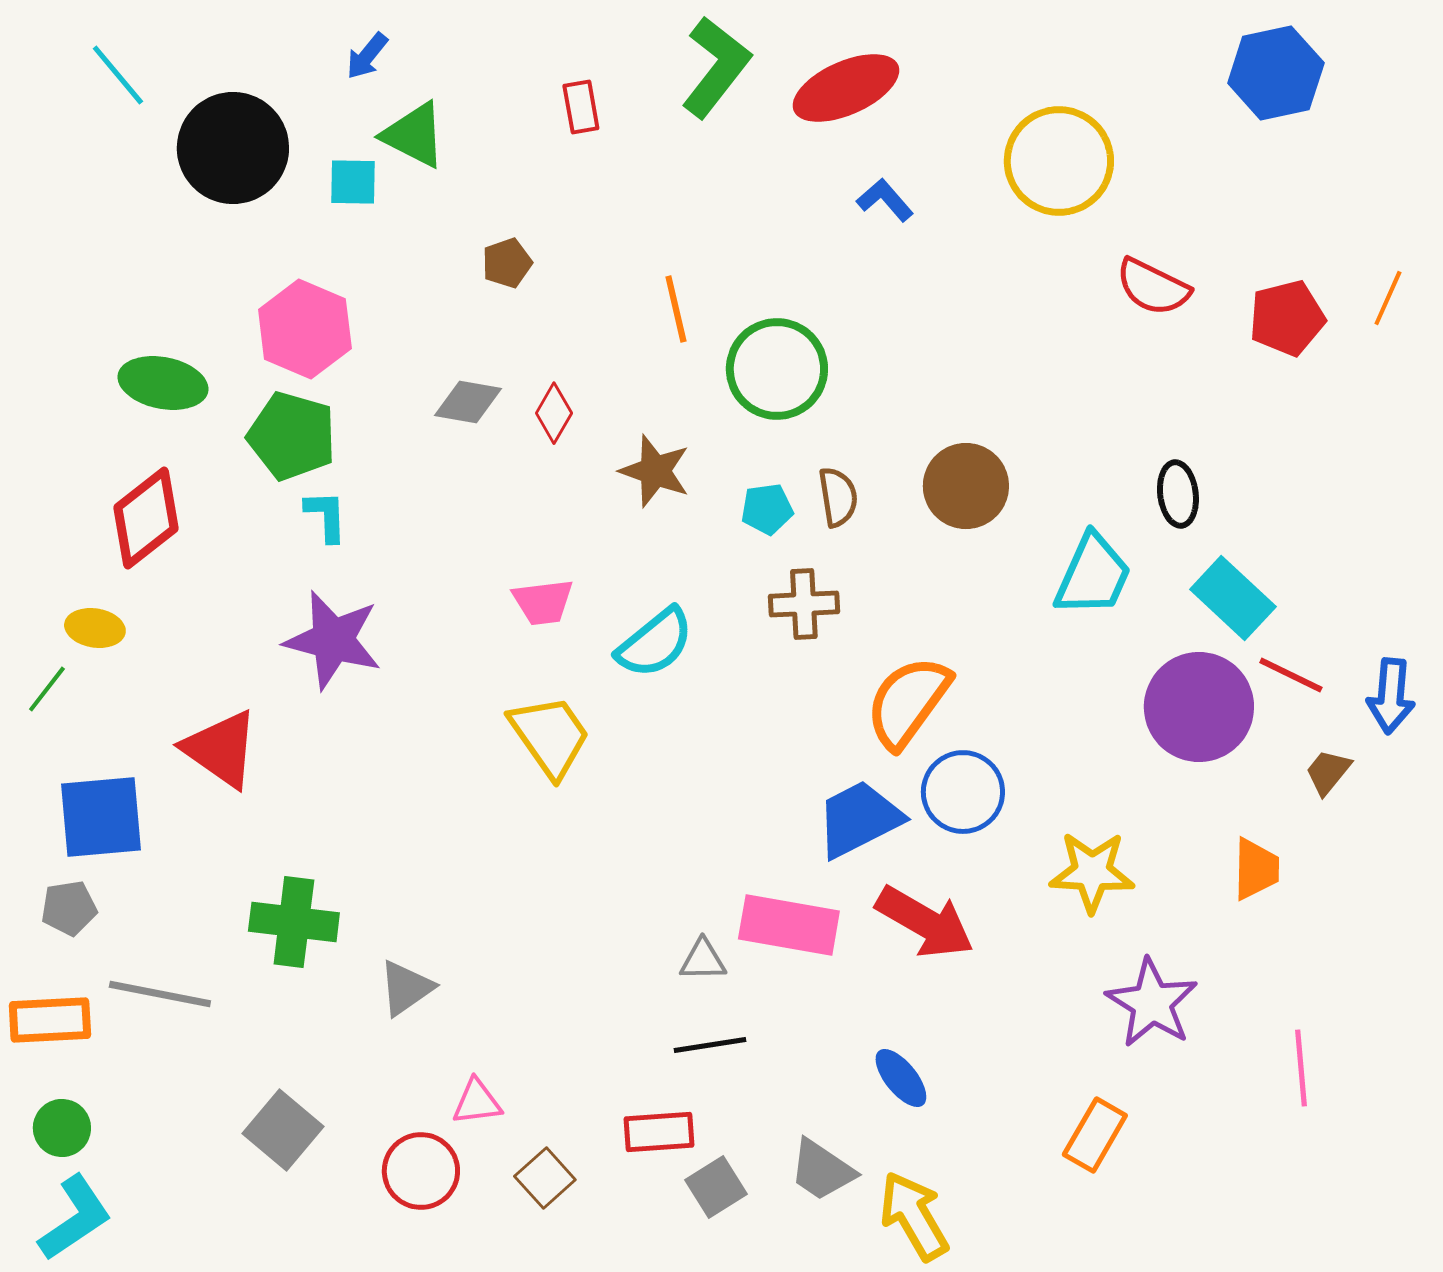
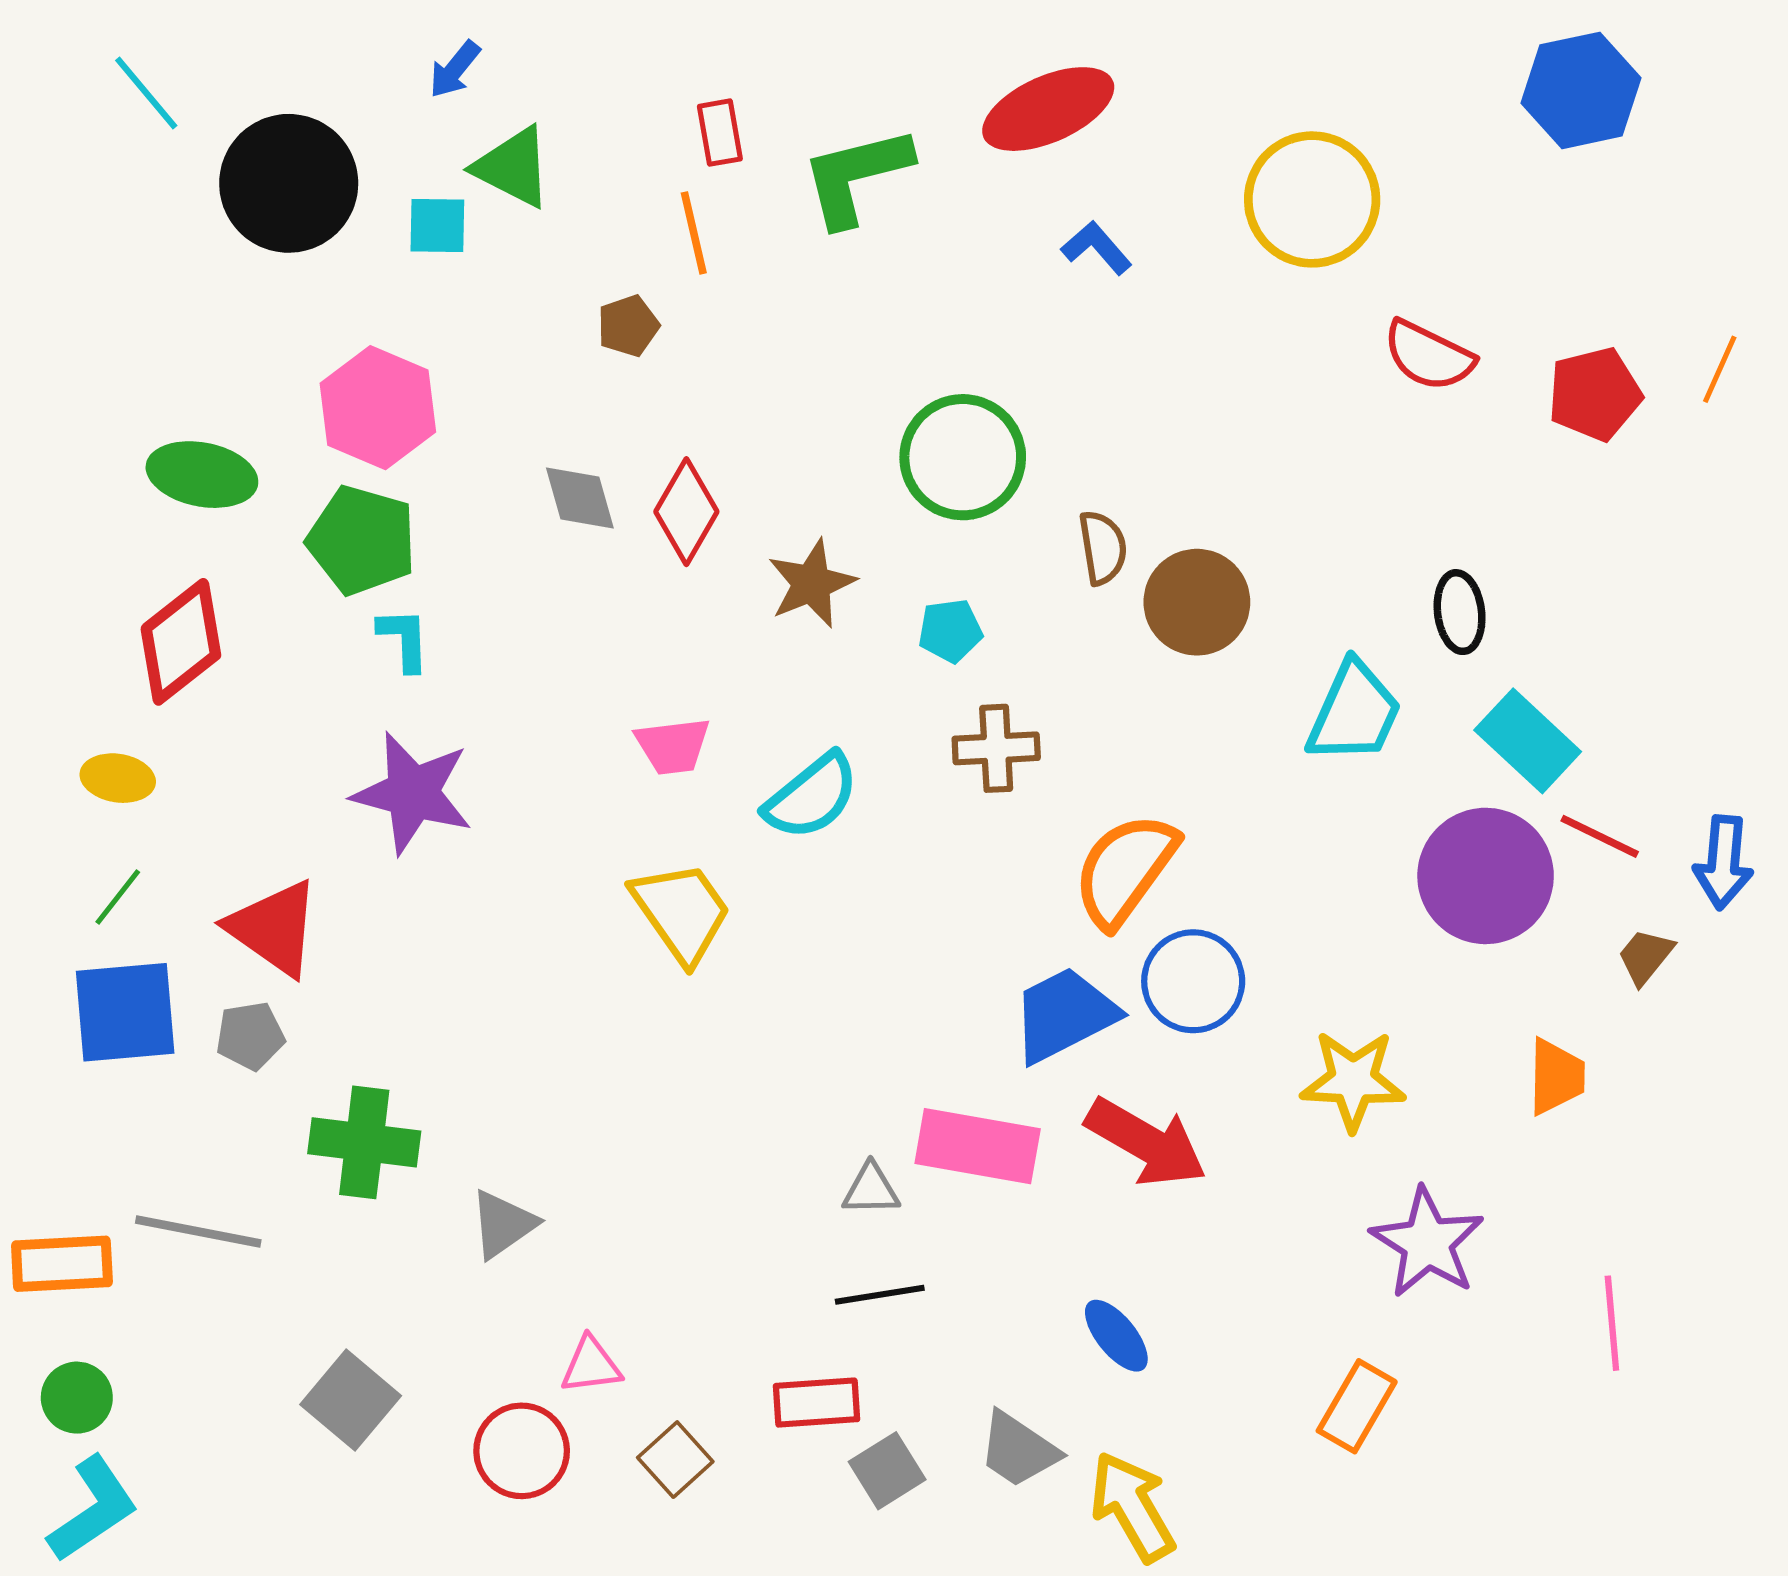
green L-shape: (716, 67) -> (856, 176), moved, turned -142
orange line: (676, 309) -> (694, 233), moved
gray diamond: (468, 402) -> (580, 498), turned 64
red diamond: (554, 413) -> (686, 512), size x1.4
brown star: (655, 471) -> (812, 584), turned 30
brown semicircle: (838, 497) -> (1103, 548), moved
green line: (47, 689) -> (118, 897), moved
gray pentagon: (69, 908) -> (250, 1036), moved

